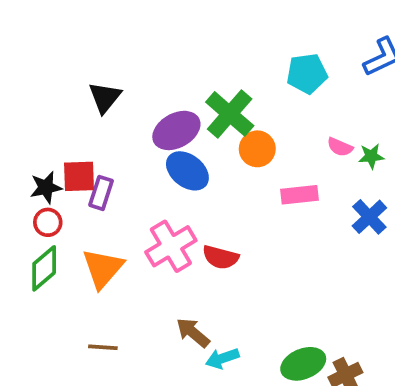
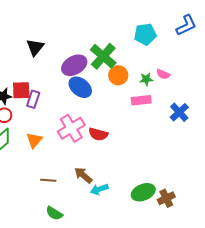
green star: (371, 156) -> (146, 79), moved
orange triangle: (103, 268) -> (34, 140), size x0.7
brown line: (103, 347) -> (48, 180), moved

